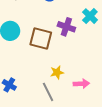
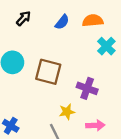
purple cross: (66, 27) -> (87, 88), moved

